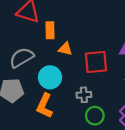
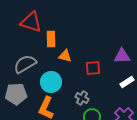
red square: (96, 62) -> (93, 68), size x0.7
gray cross: (84, 95) -> (82, 98), turned 32

